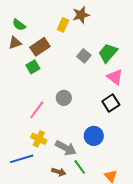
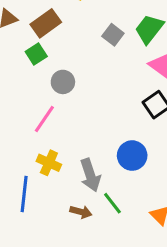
gray circle: (64, 98) -> (63, 82), moved
gray arrow: (66, 148) -> (90, 175), turned 45
blue line: (22, 159) -> (24, 194), turned -65

